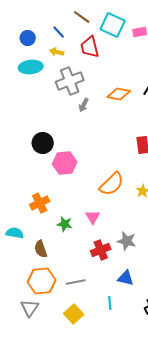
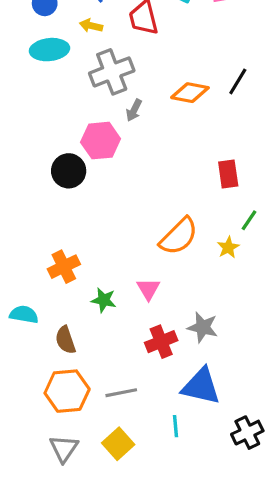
pink hexagon: (65, 163) -> (101, 141), moved
blue triangle: (126, 278) -> (201, 386), size x1.5
gray triangle: (30, 308) -> (64, 449), moved

